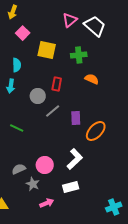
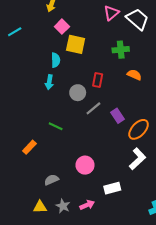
yellow square: (47, 50) -> (76, 44), moved
purple rectangle: (76, 118) -> (118, 116), turned -32
white L-shape: (75, 159) -> (137, 159), moved
gray semicircle: (19, 169) -> (51, 180), moved
gray star: (33, 184) -> (63, 206), moved

